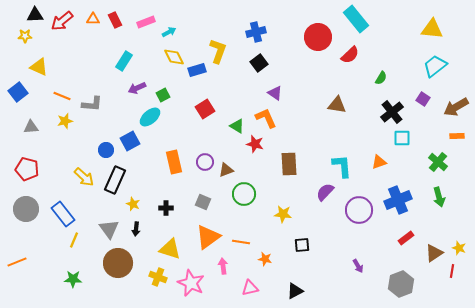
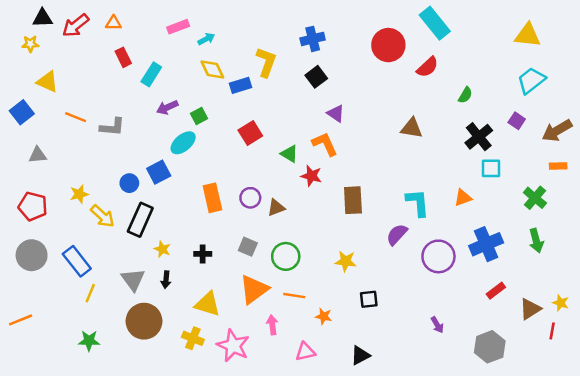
red rectangle: (115, 20) -> (123, 57), moved
yellow star: (65, 121) -> (79, 194), moved
green circle: (244, 194) -> (286, 256), moved

